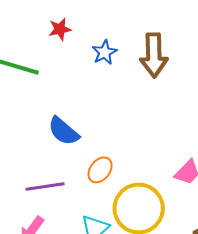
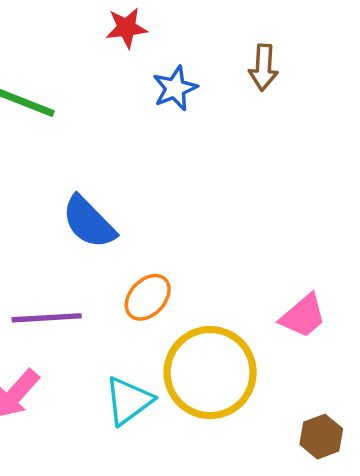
red star: (60, 29) -> (126, 28), moved
brown arrow: (154, 55) -> (263, 67), moved, size x0.6

